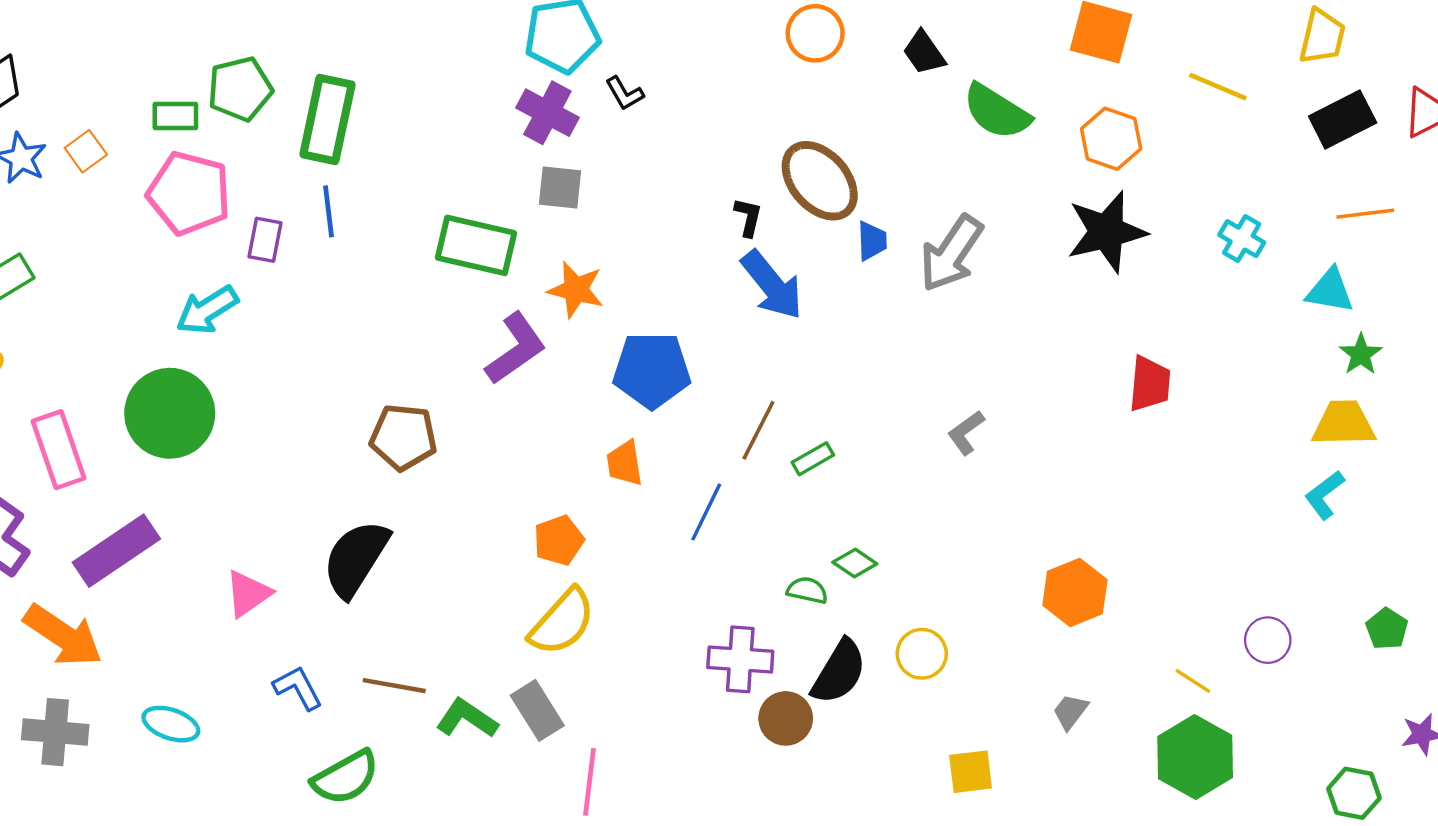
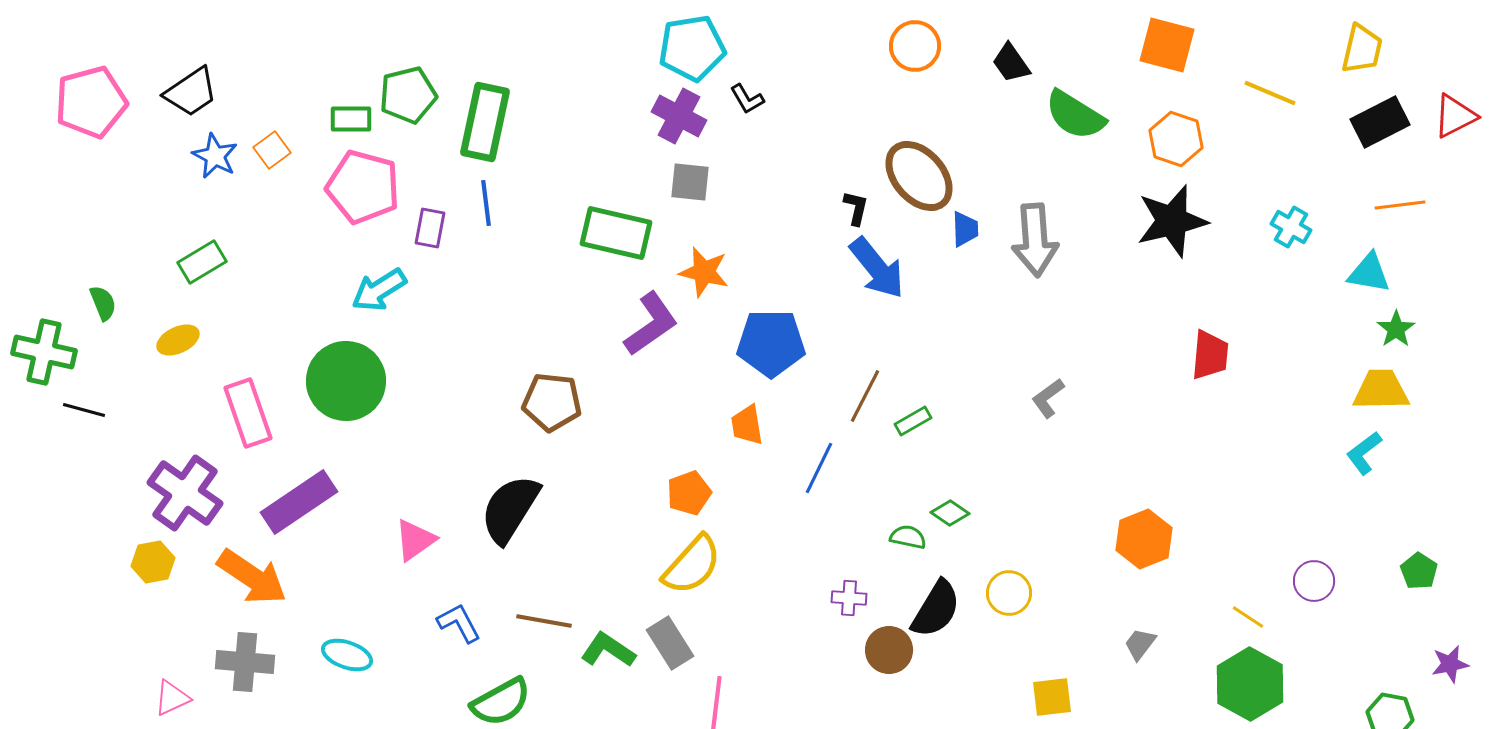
gray arrow: (951, 253) -> (1035, 240), turned -38
purple cross: (740, 659) -> (849, 598), size x0.6

